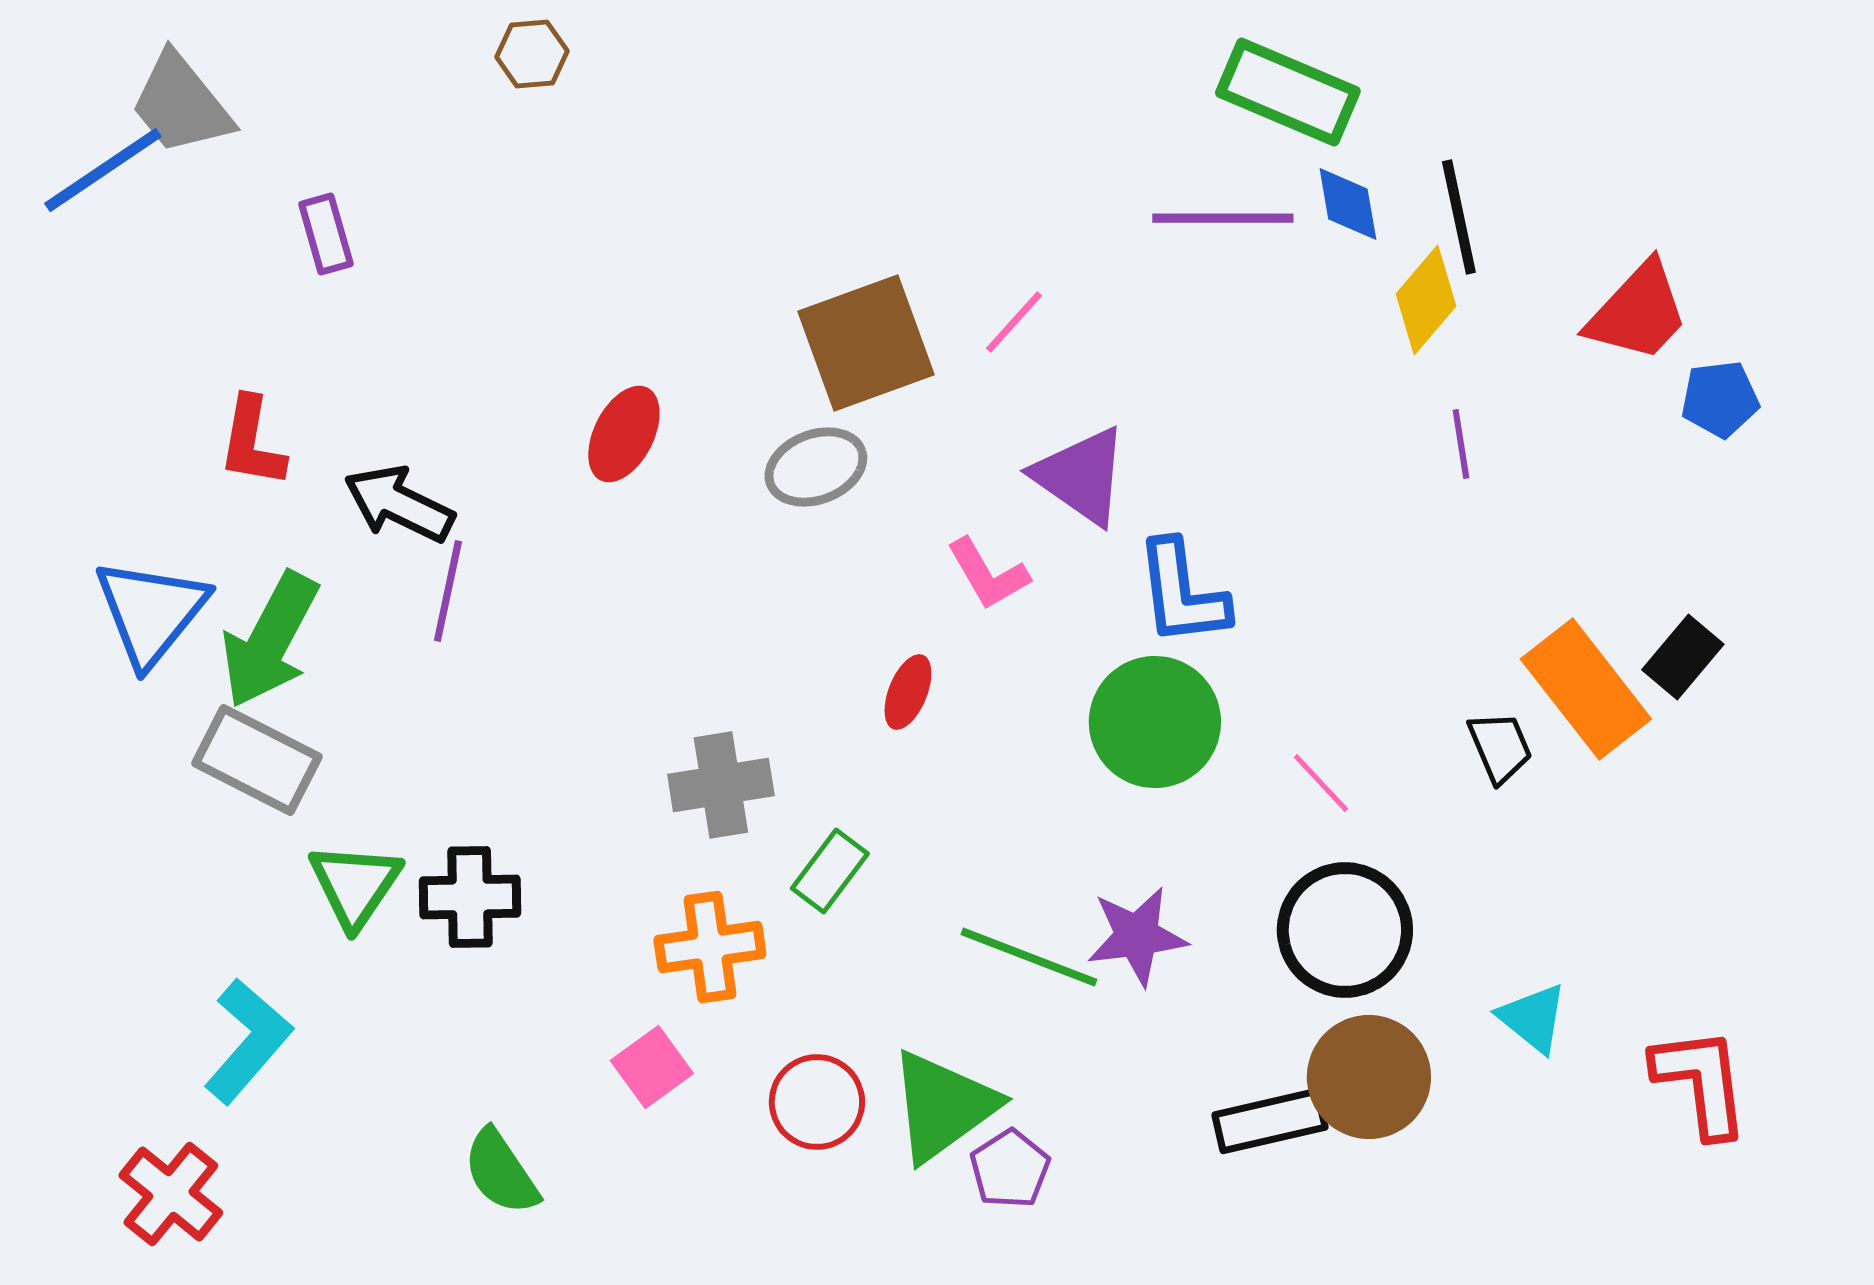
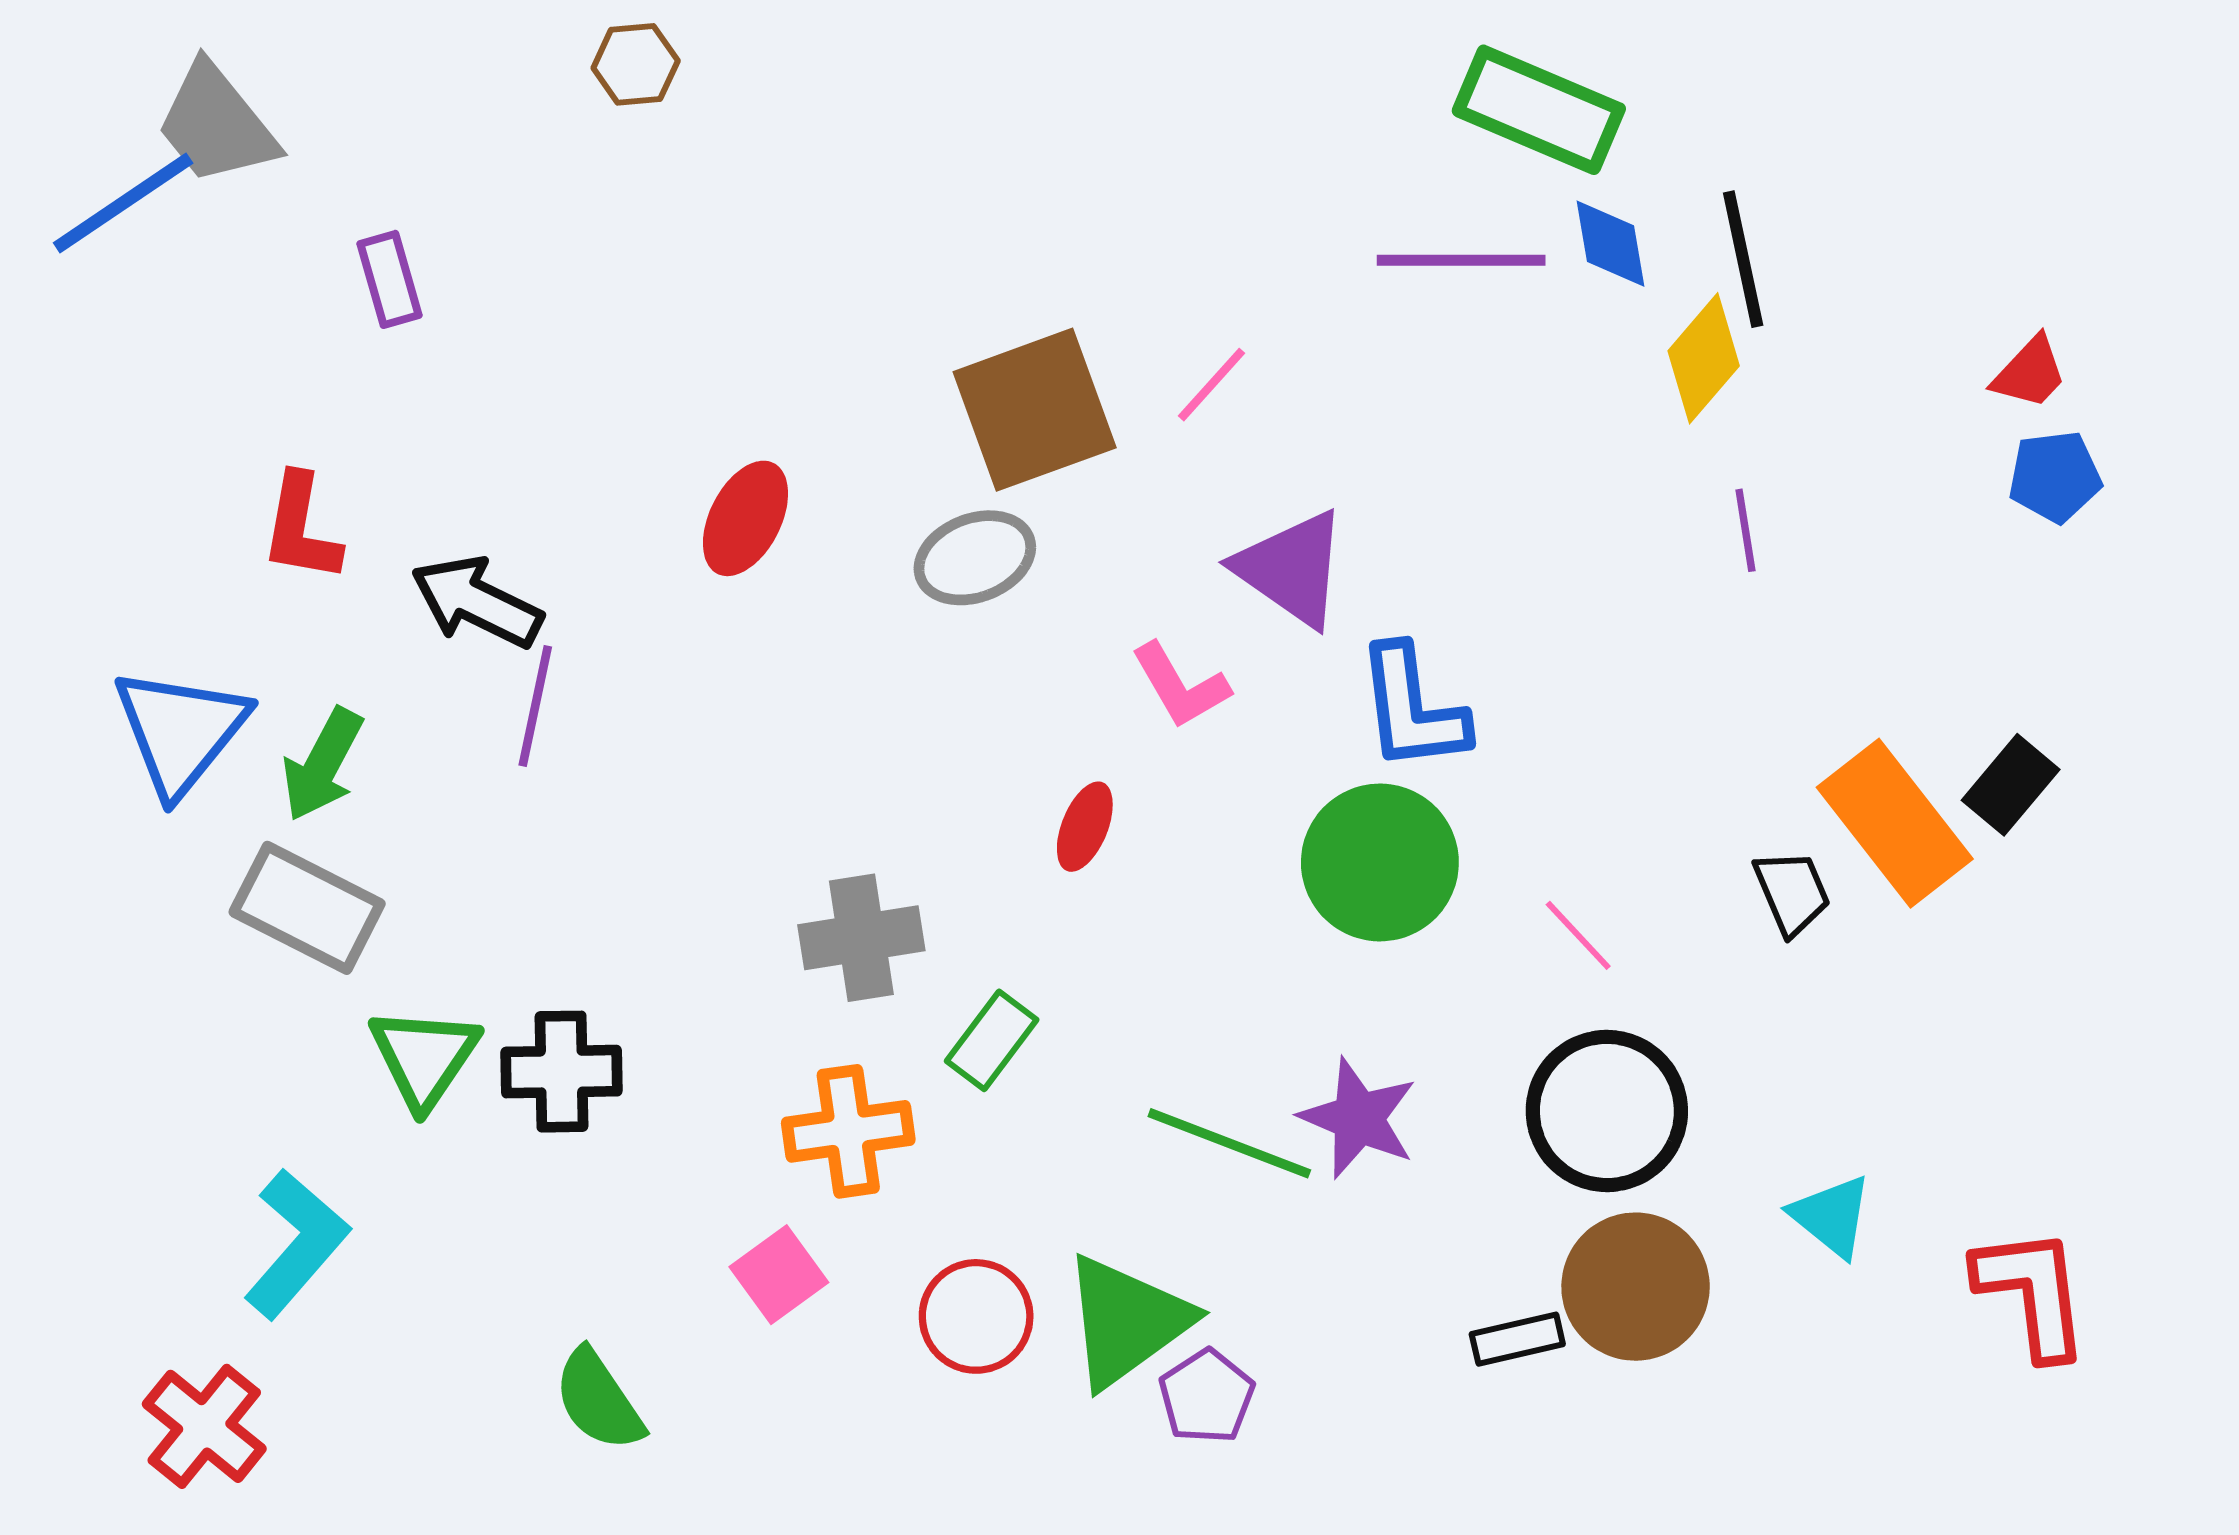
red trapezoid: (1638, 312) -> (2030, 373), moved, size x0.6
green arrow: (270, 640) -> (323, 765), size x0.7
purple star: (1137, 936) -> (1358, 1118), turned 30
black rectangle: (1270, 1121) -> (1517, 1339), size x0.7

